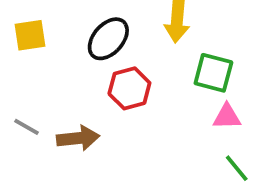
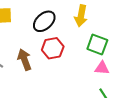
brown arrow: (78, 138) -> (24, 60), moved, turned -110

